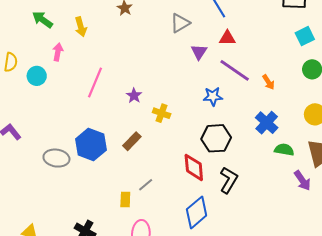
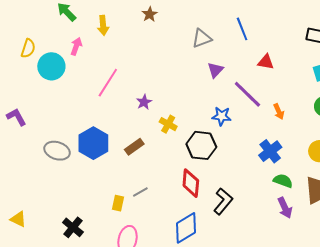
red triangle: (227, 38) -> (266, 62), moved
cyan circle: (37, 76) -> (51, 66), size x1.4
black hexagon: (216, 138) -> (201, 145), moved
purple arrow: (302, 181) -> (285, 208), moved

